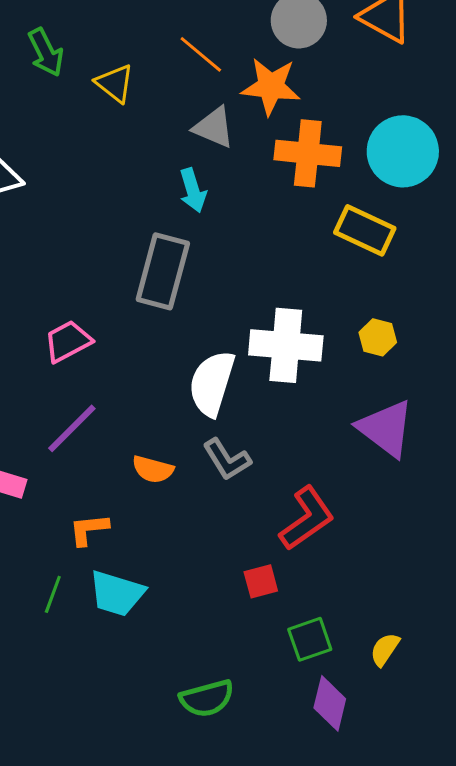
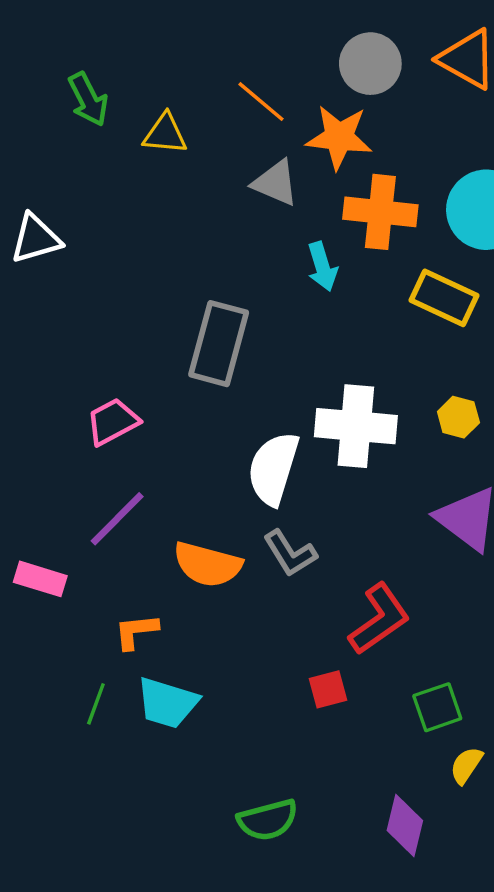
yellow triangle: (115, 83) -> (165, 134), turned -33
cyan arrow: (193, 190) -> (322, 267), moved
orange semicircle: (153, 469) -> (207, 564), size x1.5
green square: (310, 639) -> (437, 707), moved

